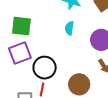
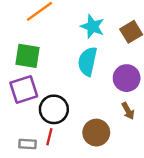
cyan semicircle: (69, 28) -> (88, 61), size x1.6

